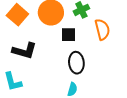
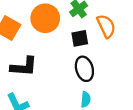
black square: (69, 35) -> (80, 38), moved

